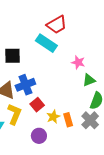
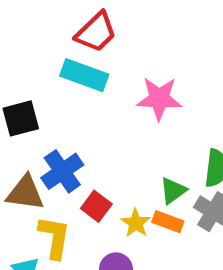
pink star: (78, 62) -> (159, 99), size x1.5
green triangle: (89, 80) -> (173, 191), moved
orange rectangle: (68, 120) -> (168, 222), turned -40

